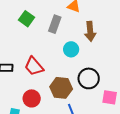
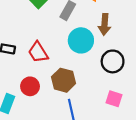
cyan circle: (71, 49) -> (81, 40), size x1.5
black circle: (89, 78) -> (113, 61), moved

